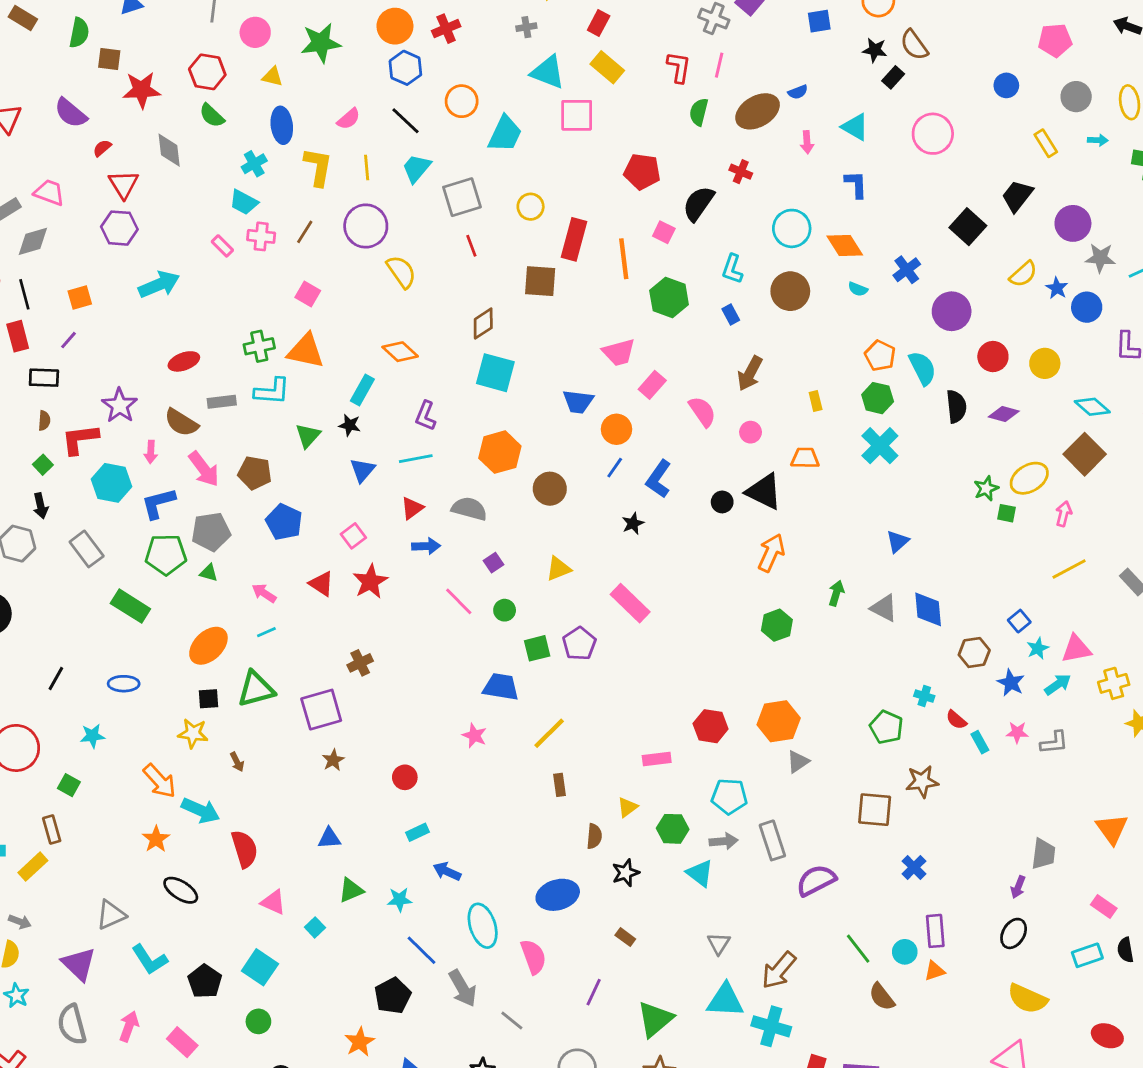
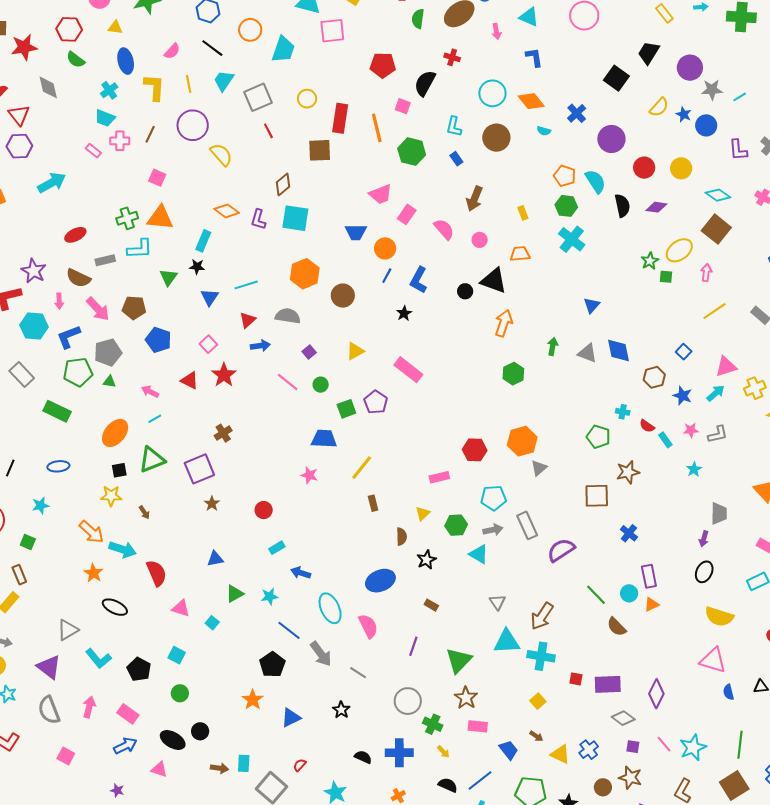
purple L-shape: (426, 416) -> (258, 219), moved
cyan star: (1038, 648) -> (694, 469), moved
cyan square: (260, 967) -> (177, 655), size x0.7

